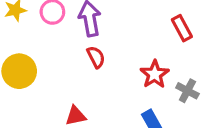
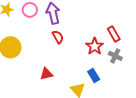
red rectangle: (182, 28) -> (114, 34), moved

